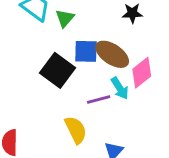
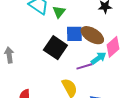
cyan arrow: (120, 88) -> (98, 58), turned -91

